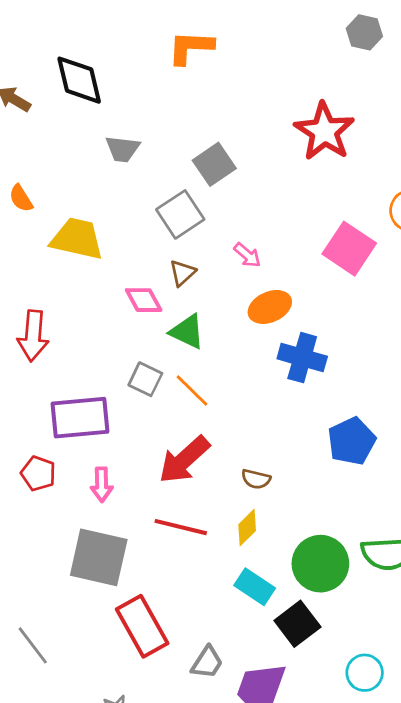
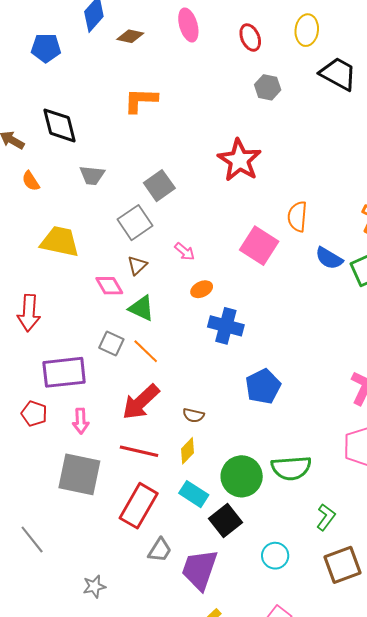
orange semicircle: (21, 198) -> (31, 181), moved
orange ellipse: (270, 307) -> (202, 289), size x0.7
red rectangle: (142, 626) -> (139, 506), moved, turned 60

